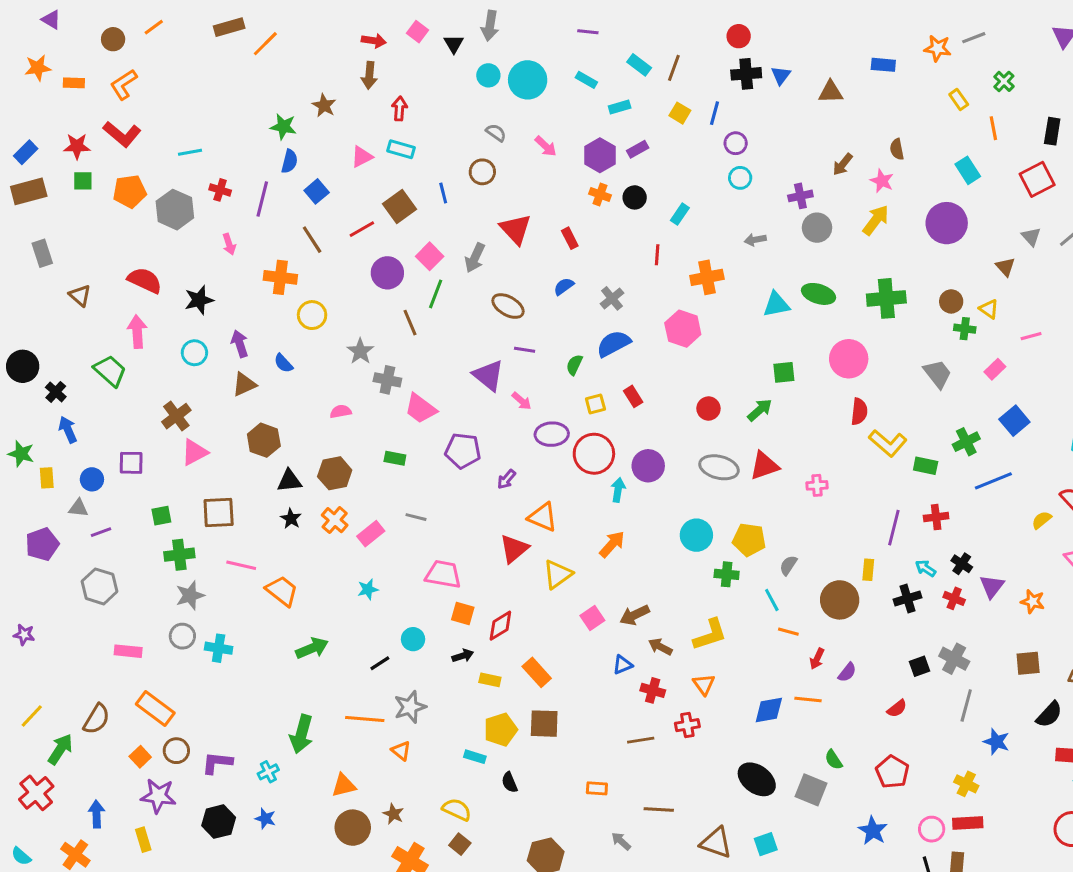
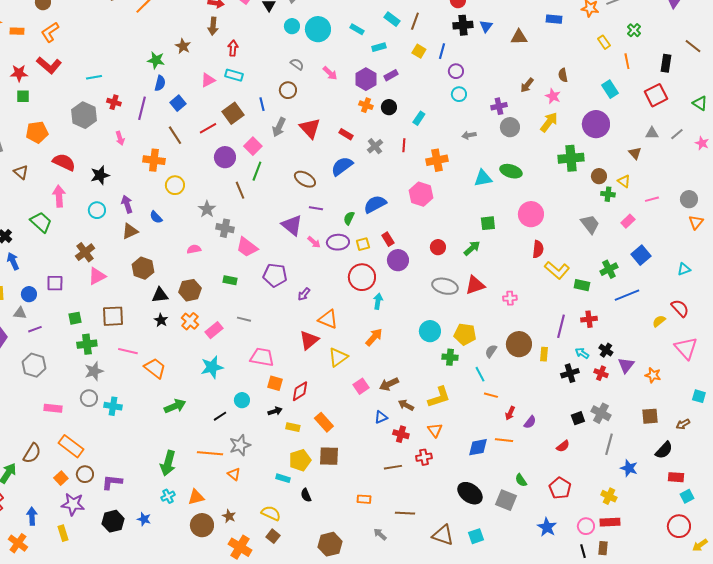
orange pentagon: (130, 191) -> (37, 132), moved
gray triangle: (1031, 237) -> (652, 133), turned -48
red rectangle: (570, 238) -> (346, 134), turned -32
gray arrow: (475, 258) -> (279, 127), moved
blue semicircle: (564, 286) -> (342, 166), size x1.6
gray cross: (612, 298) -> (375, 146), moved
green cross: (886, 298) -> (571, 158), moved
purple ellipse: (552, 434) -> (338, 242), moved
purple circle: (648, 466) -> (398, 260), moved
cyan star: (368, 589) -> (212, 367), size x1.6
brown circle: (840, 600) -> (519, 344), moved
cyan cross: (268, 772) -> (168, 496), moved

